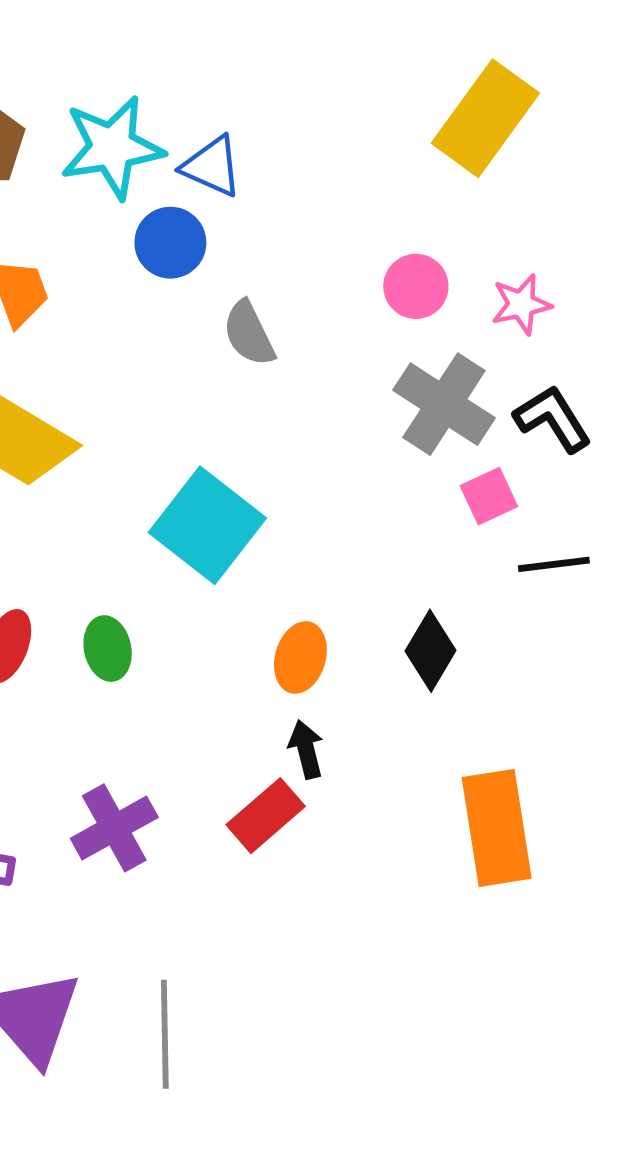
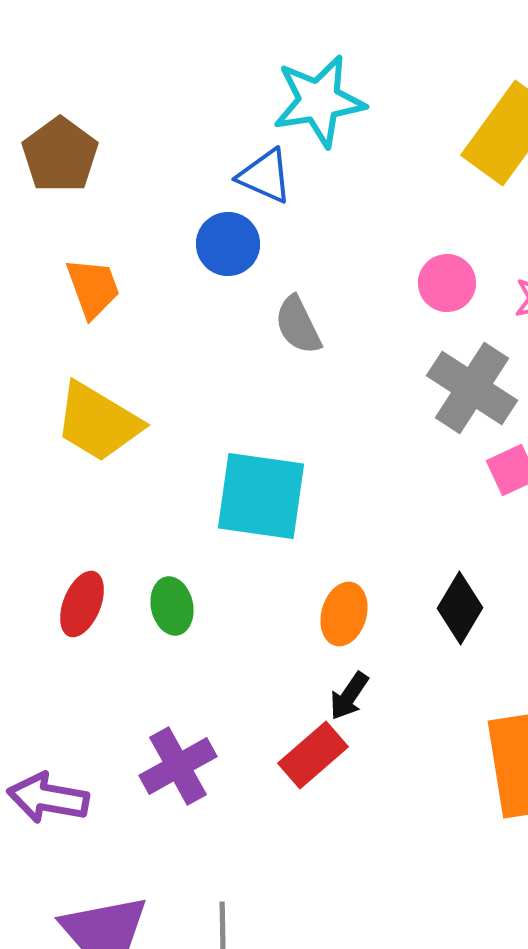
cyan star: (112, 147) -> (319, 101), moved
cyan square: (207, 525) -> (261, 496), turned -30
black arrow: (306, 749) -> (349, 696), turned -132

